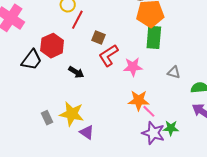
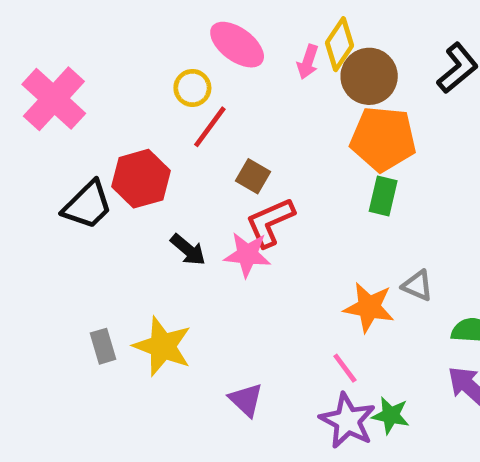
green rectangle: (154, 37) -> (383, 196), size x0.7
pink star: (133, 67) -> (247, 255), moved
orange star: (139, 100) -> (369, 307), moved
purple triangle: (87, 132) -> (246, 400), moved

